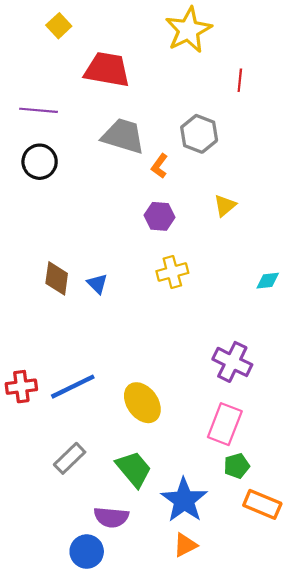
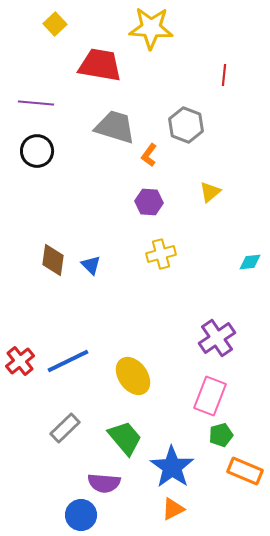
yellow star: (188, 30) -> (151, 28), moved, turned 30
purple cross: (232, 362) -> (217, 338), turned 30
red cross: (21, 387) -> (20, 361), turned -32

